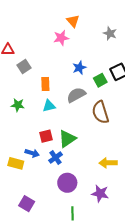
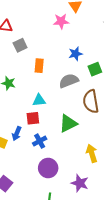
cyan triangle: (49, 106) -> (39, 100), moved
green triangle: (67, 139) -> (68, 123), moved
blue arrow: (32, 153) -> (17, 134), turned 88
yellow arrow: (108, 163) -> (92, 153), turned 66

